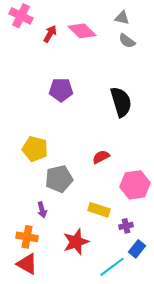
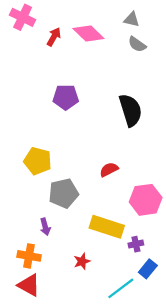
yellow rectangle: (99, 210) -> (107, 227), size x1.4
red star: (76, 242) -> (82, 261), size x0.6

